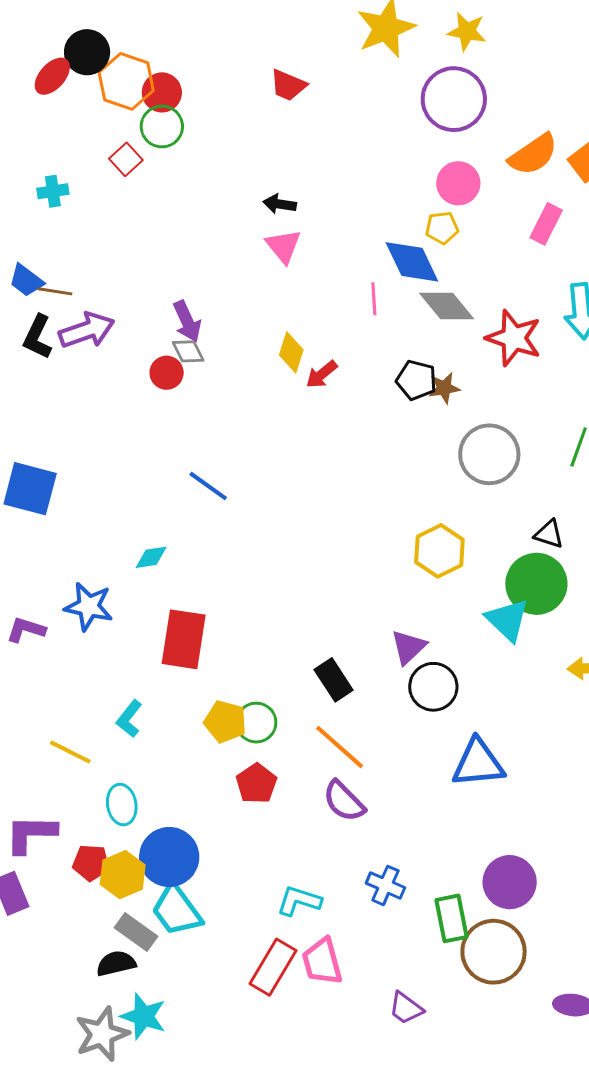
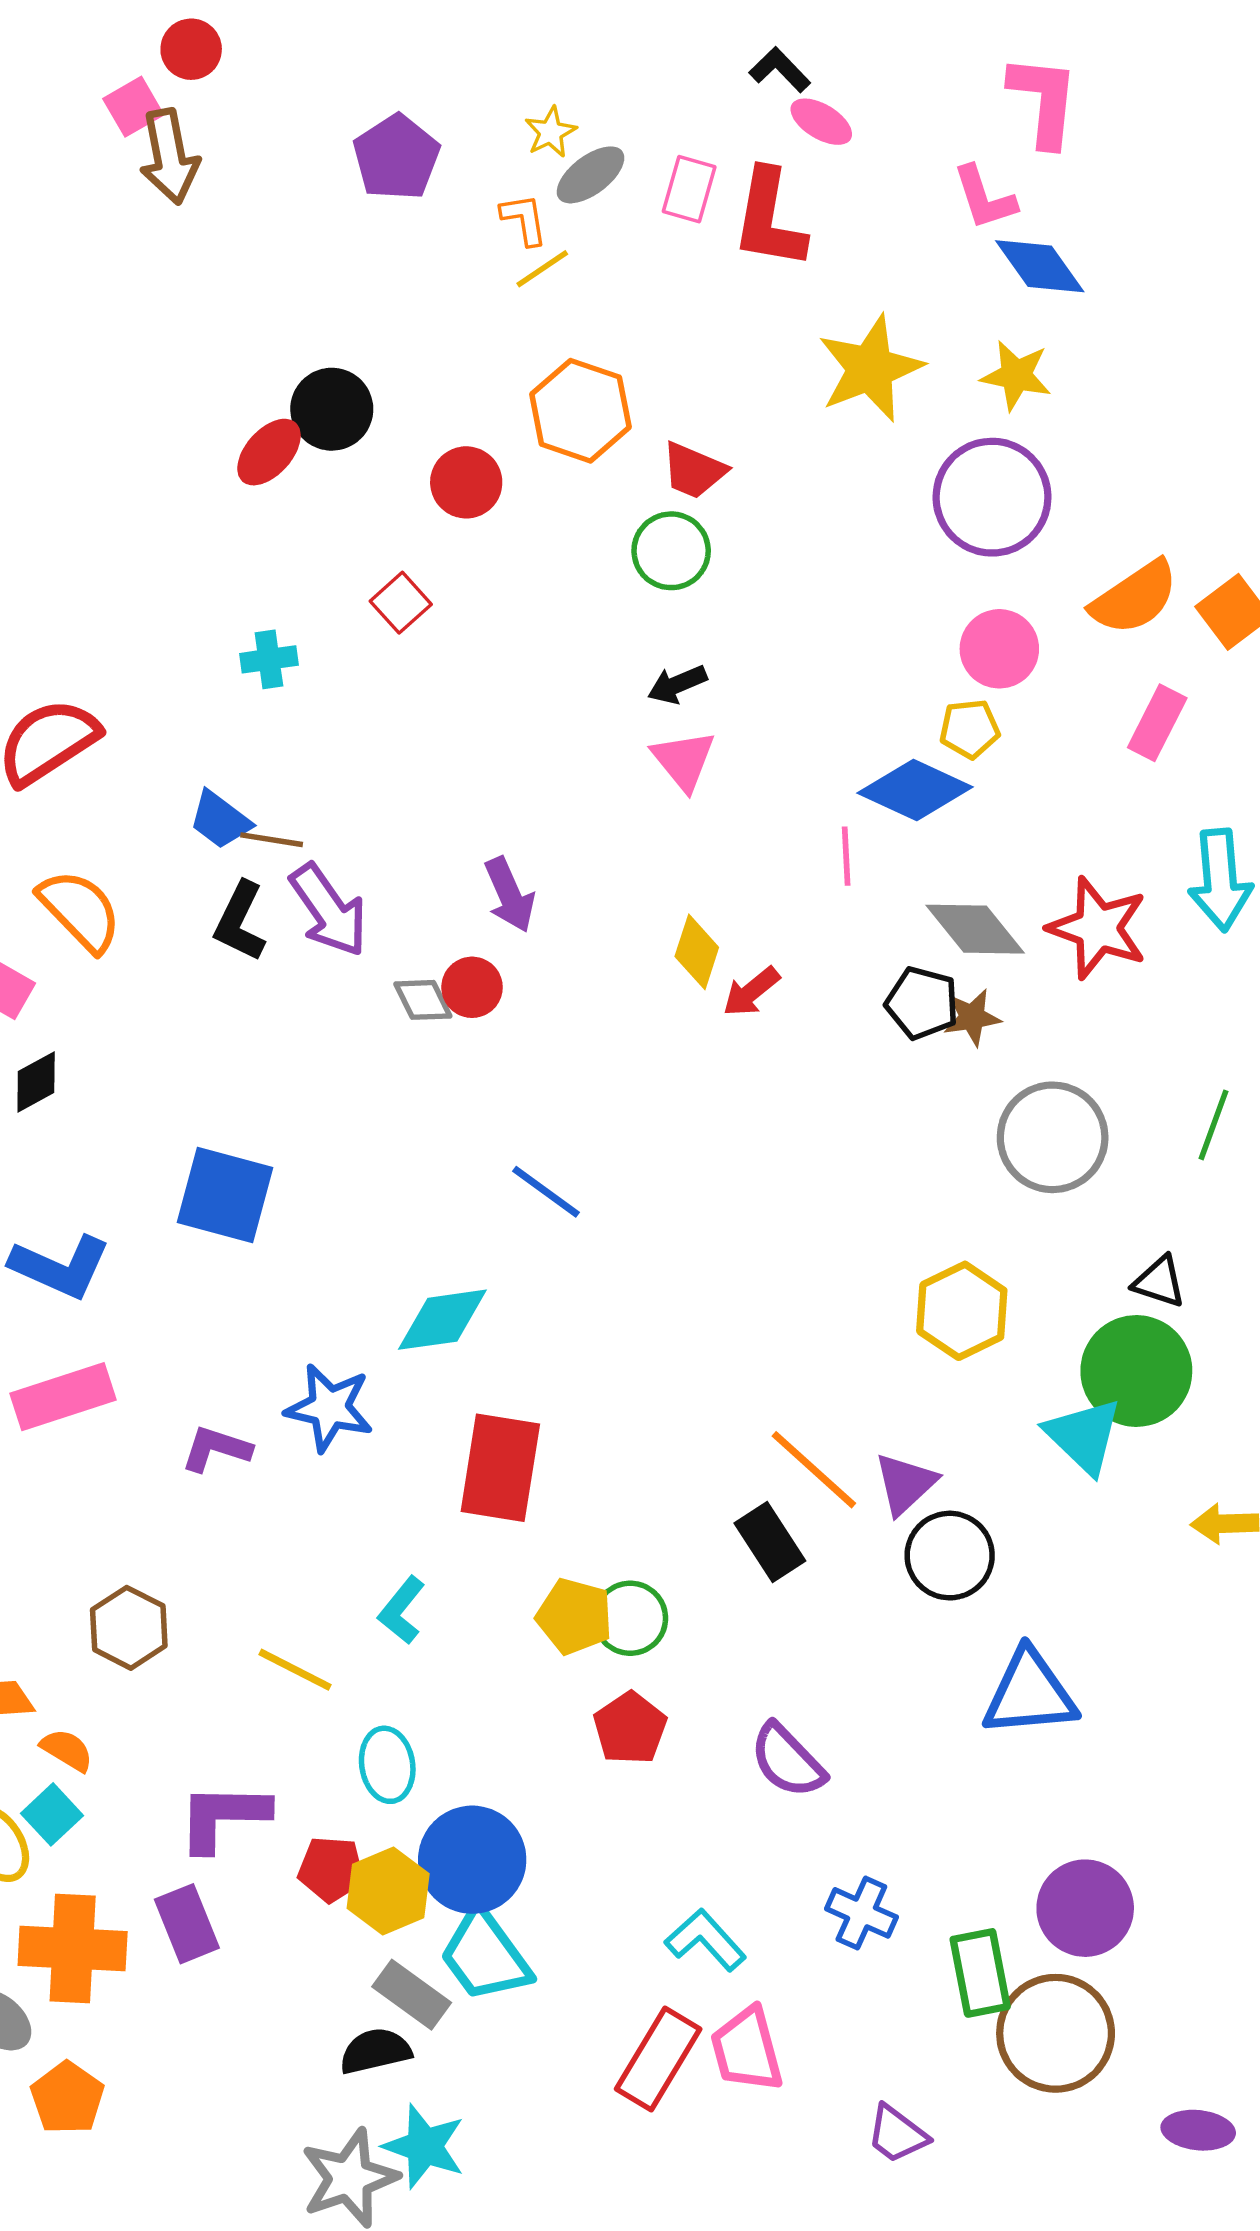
orange hexagon: (126, 81) -> (580, 411), moved
green circle: (162, 126) -> (671, 551), moved
black arrow: (280, 204) -> (677, 684), turned -32
blue diamond: (412, 262) -> (915, 790), turned -40
gray diamond: (447, 306) -> (975, 929), moved
purple arrow: (87, 330) -> (329, 910), turned 74
gray diamond: (188, 351) -> (423, 1000), moved
cyan diamond: (151, 557) -> (442, 1320), size x1.6
orange line: (340, 747) -> (814, 1470), moved
cyan L-shape: (299, 901) -> (706, 1940), turned 30

